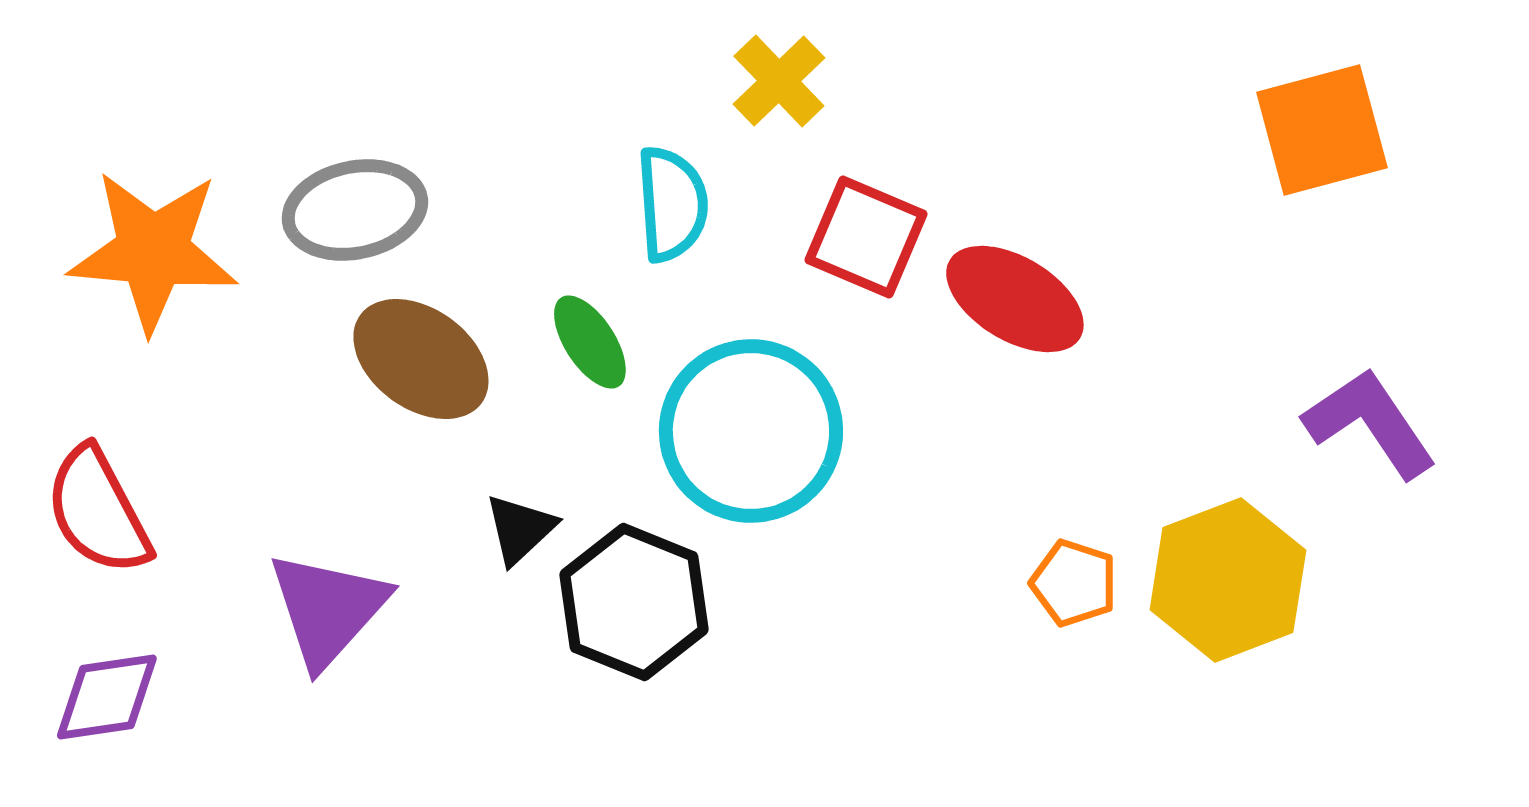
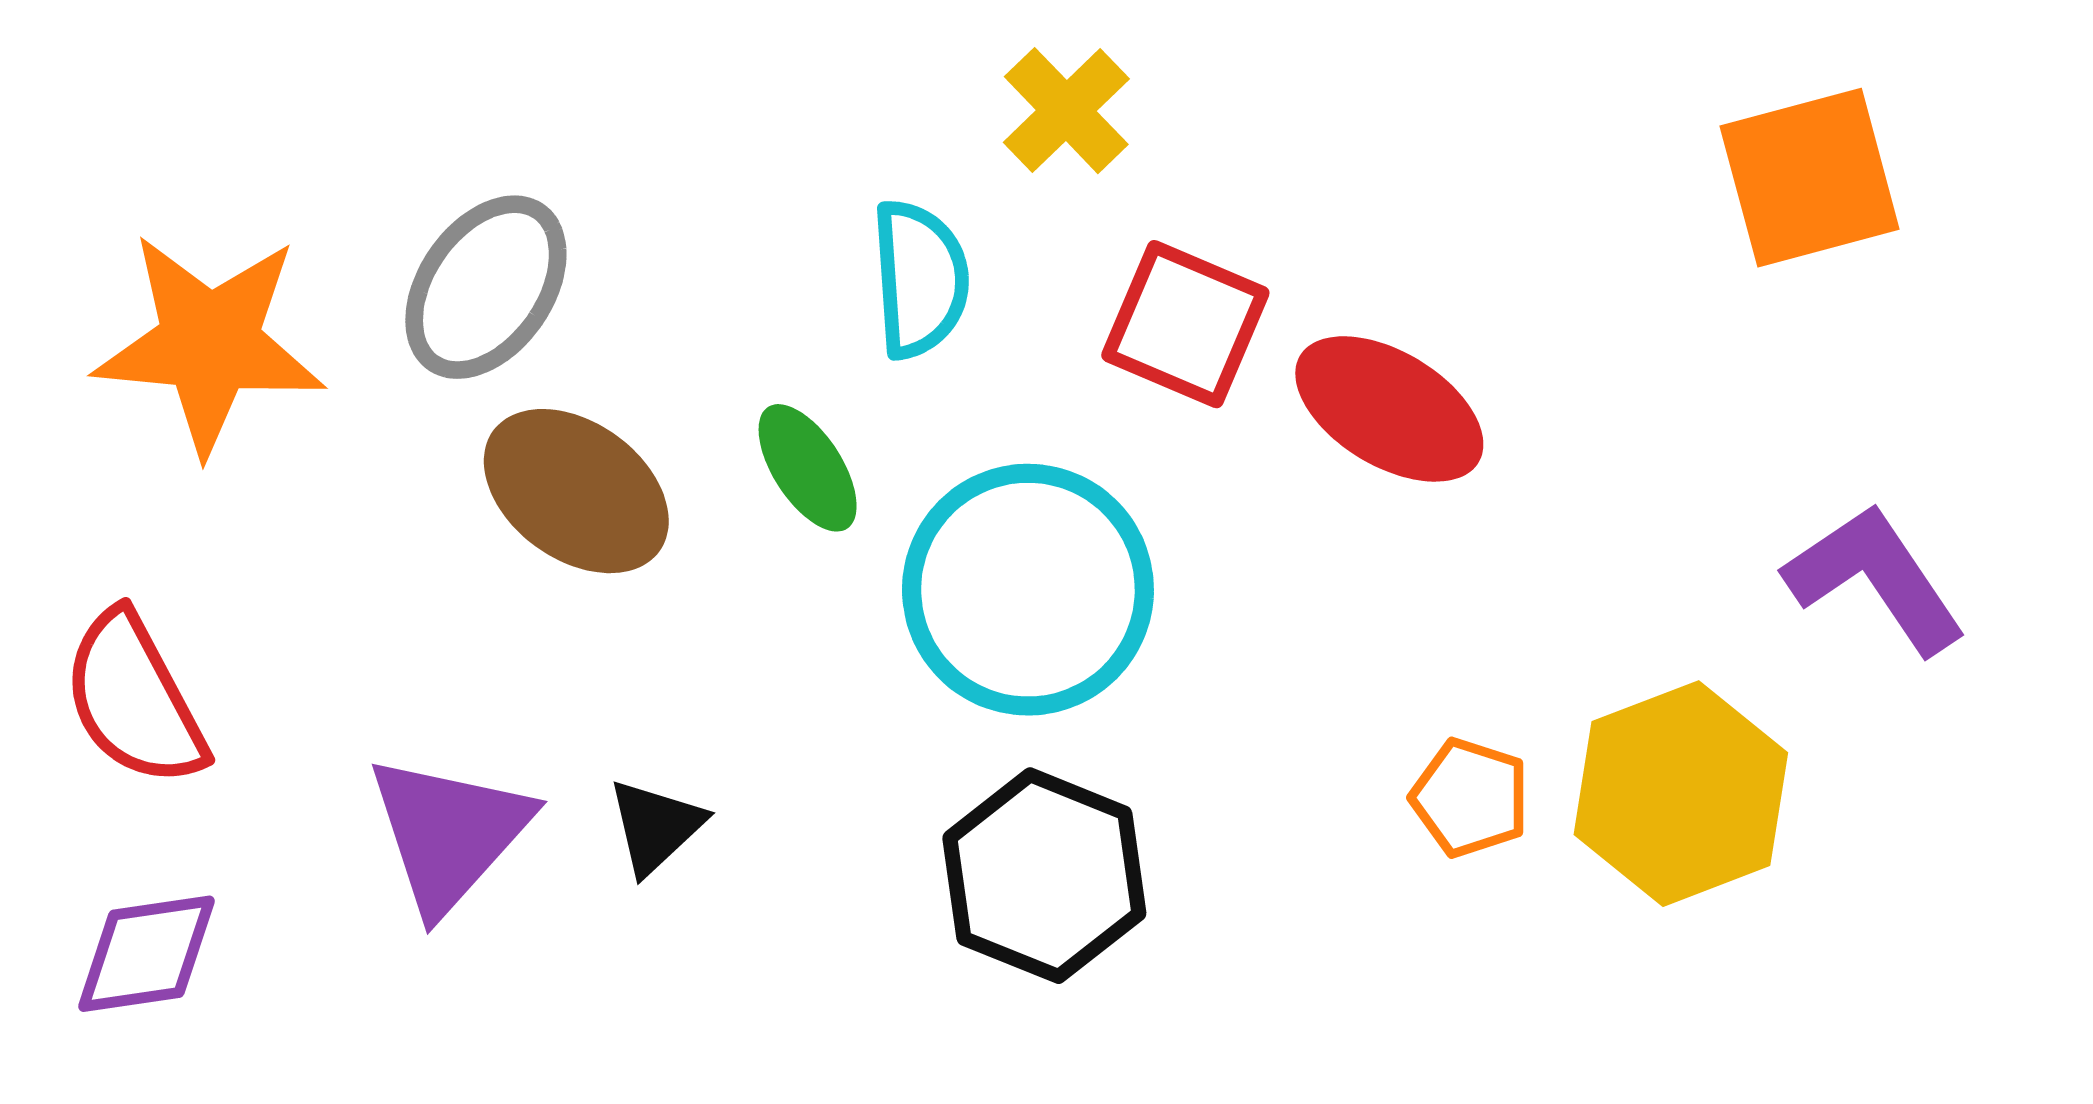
gray ellipse: (355, 210) -> (486, 287), turned -43
black triangle: (520, 529) -> (656, 826), moved
black hexagon: (634, 602) -> (1044, 876), moved

